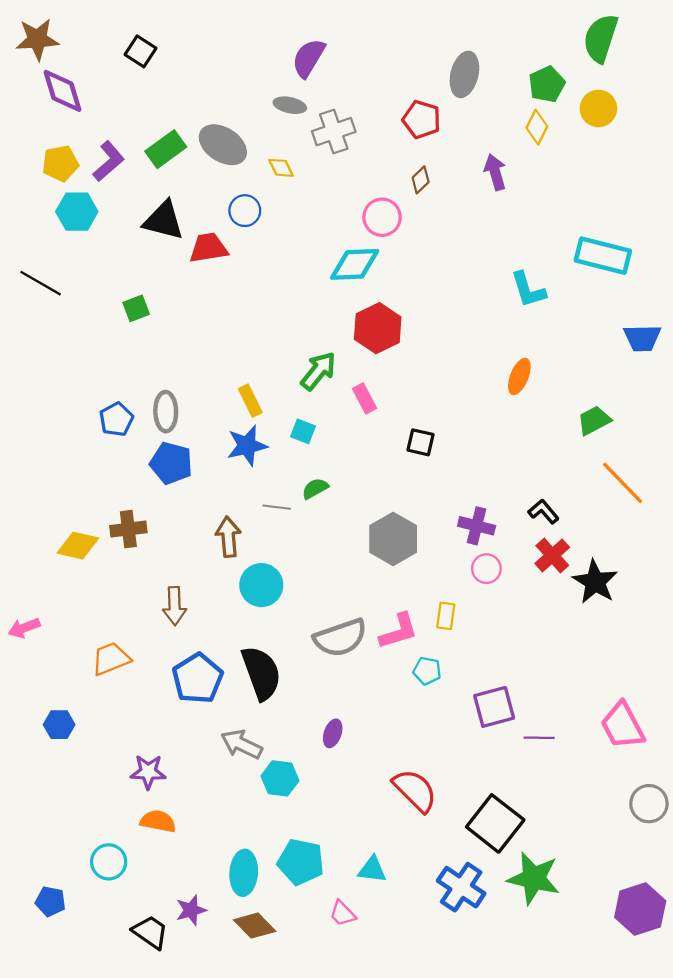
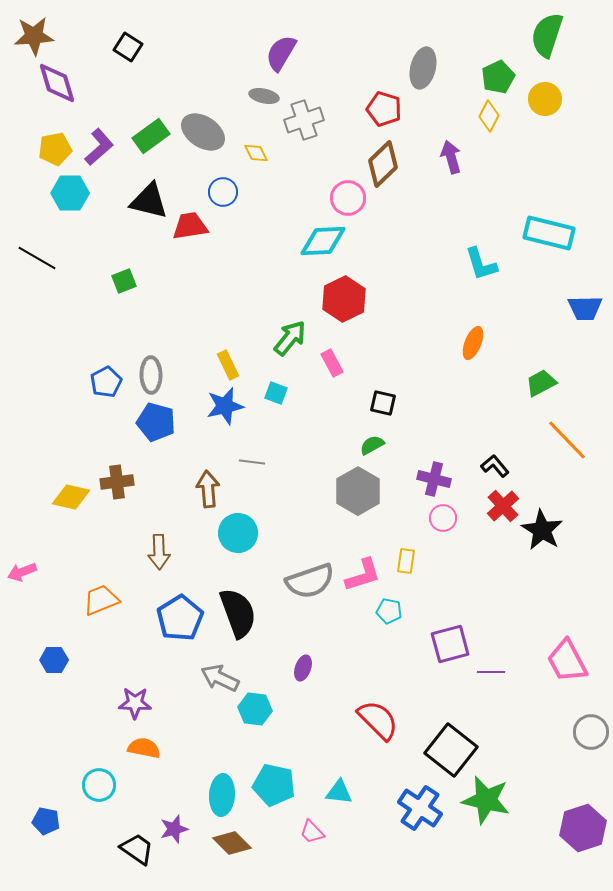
brown diamond: (421, 180) -> (383, 164), size x1.8
green semicircle: (315, 488) -> (372, 445), moved

